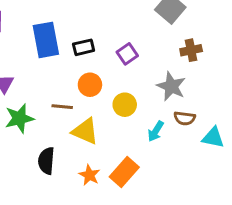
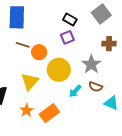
black rectangle: (84, 47) -> (70, 19), moved, turned 32
yellow circle: (125, 105) -> (59, 70), size x1.5
brown line: (62, 107) -> (23, 45), moved
yellow triangle: (85, 131) -> (30, 82), turned 36

